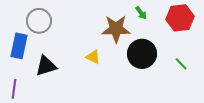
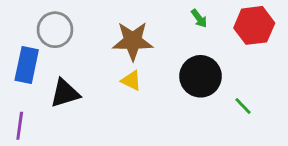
brown star: (116, 29) -> (133, 41), moved
green line: (181, 64) -> (243, 106), moved

